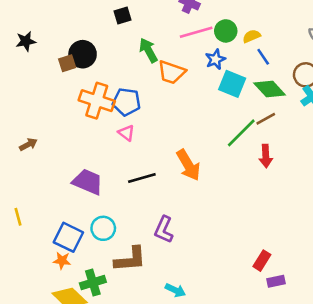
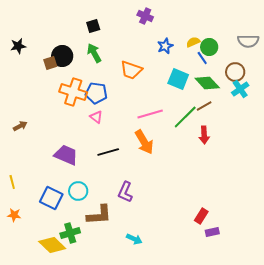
green circle: (226, 31) -> (209, 47), moved
pink line: (196, 32) -> (150, 114), moved
green arrow: (148, 50) -> (94, 53), moved
blue star: (215, 59) -> (165, 46), moved
orange star: (62, 261) -> (14, 215), moved

